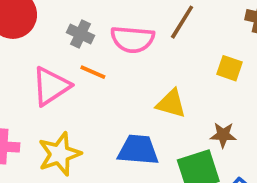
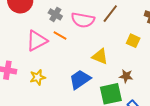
blue trapezoid: (138, 150) -> (80, 79), turned -45
yellow star: (59, 154) -> (38, 77), size x0.7

